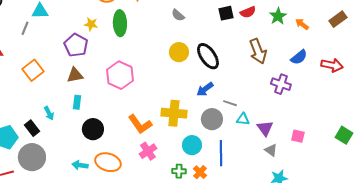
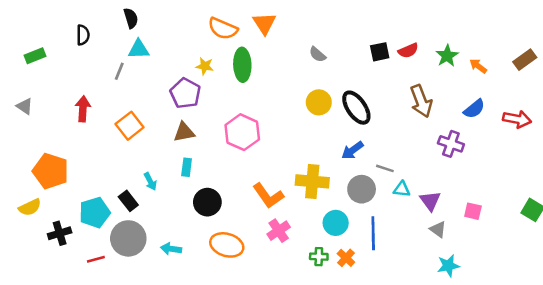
cyan arrow: (80, 165) -> (171, 249), moved

